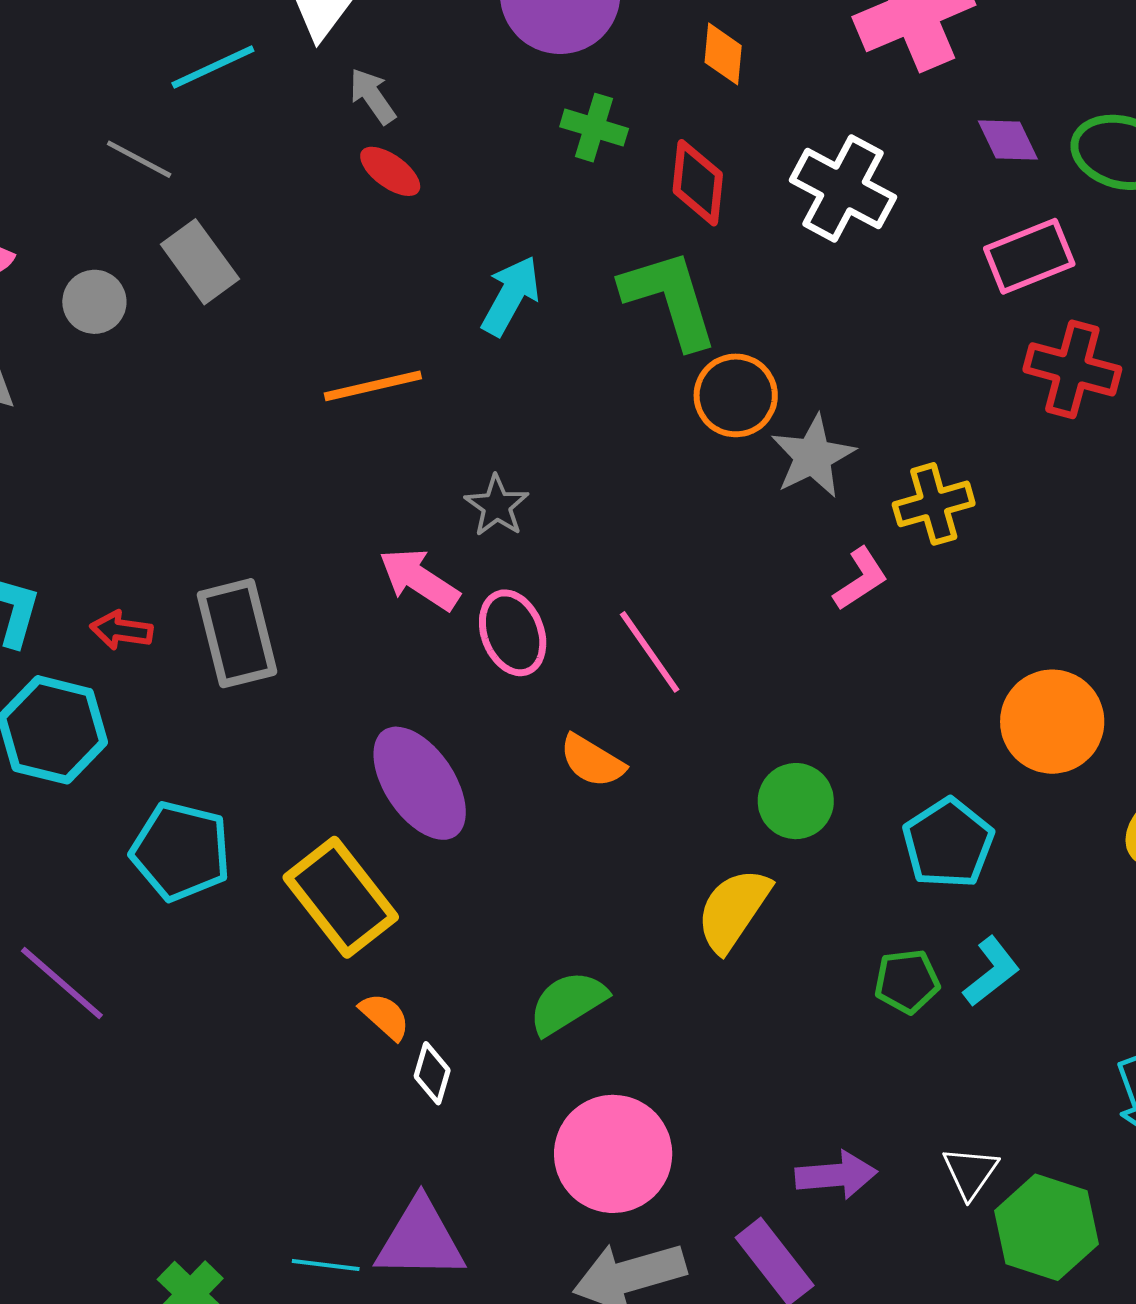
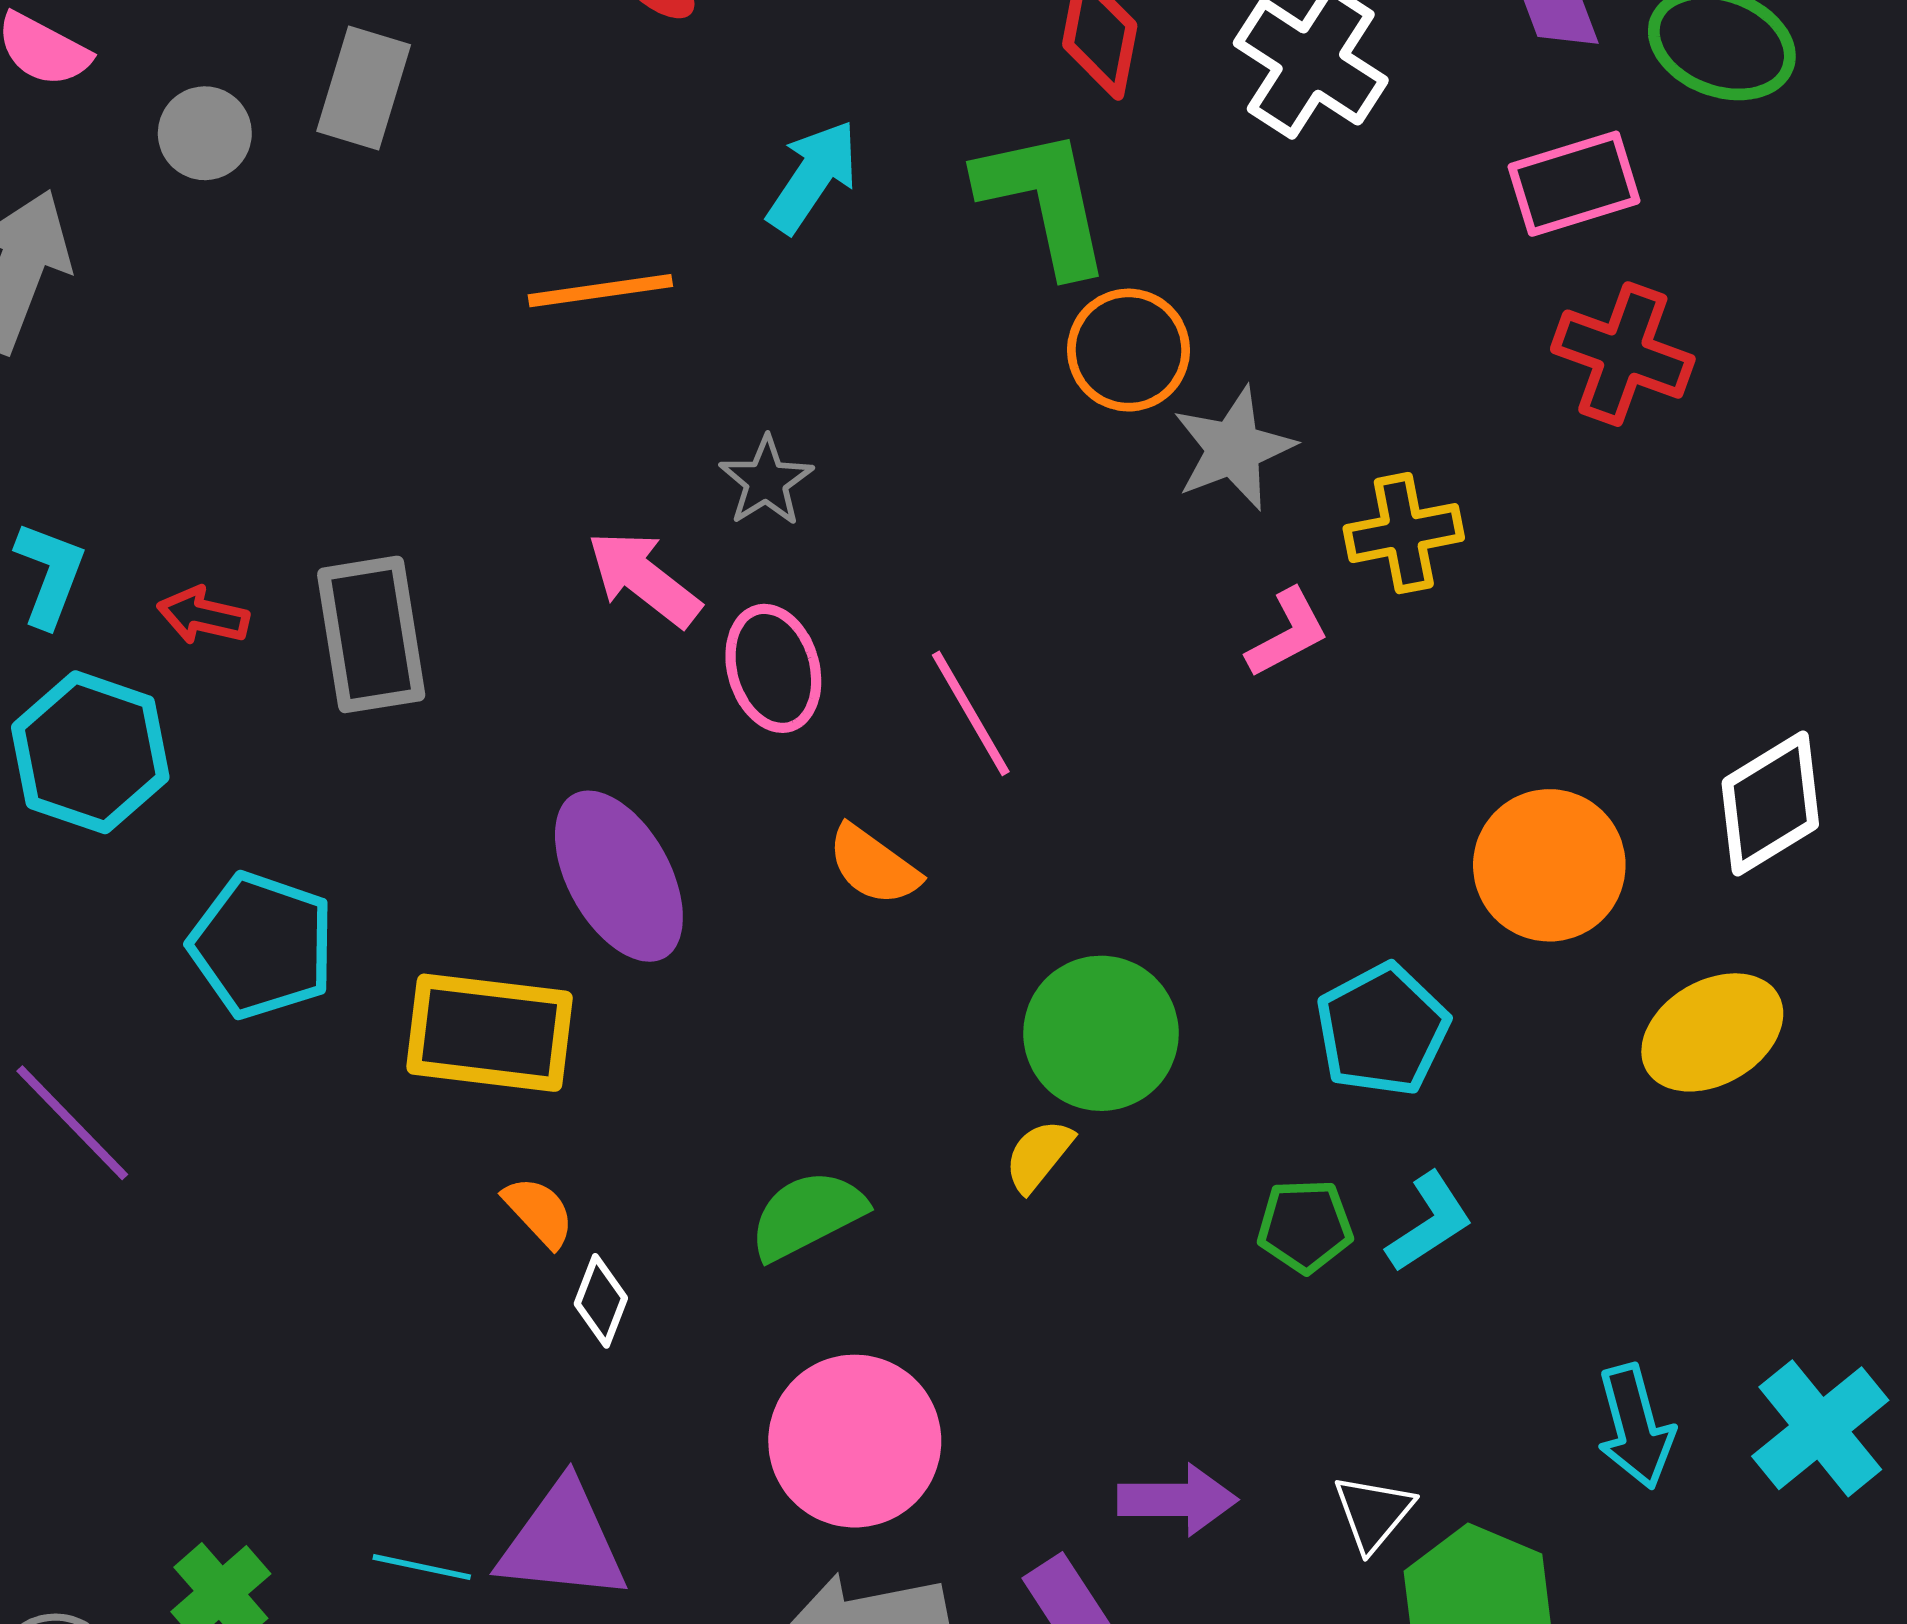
gray rectangle: (200, 262) -> (364, 88), turned 48
green circle: (796, 801) -> (1101, 1033), moved, size x1.4
yellow rectangle: (341, 897) -> (490, 1033), turned -50
yellow semicircle: (733, 910) -> (1039, 1155), moved, size x0.6

